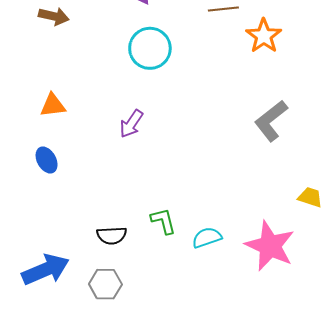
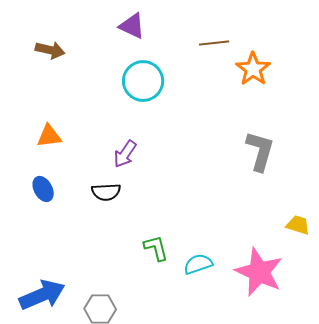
gray L-shape: (271, 121) -> (260, 151), turned 144
black semicircle: (112, 235) -> (106, 192), moved

